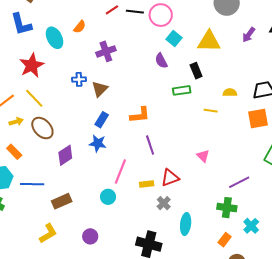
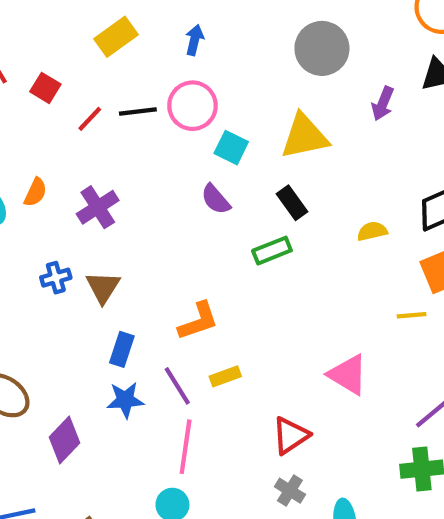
orange semicircle: (80, 27) -> (35, 192), moved
yellow line: (211, 111) -> (412, 315), moved
purple line: (150, 145) -> (177, 386), moved
pink triangle: (203, 156) -> (348, 375), size x1.5
yellow rectangle: (147, 184) -> (225, 376), moved

